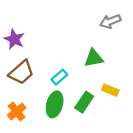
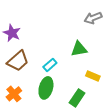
green rectangle: (84, 102) -> (77, 98), moved

